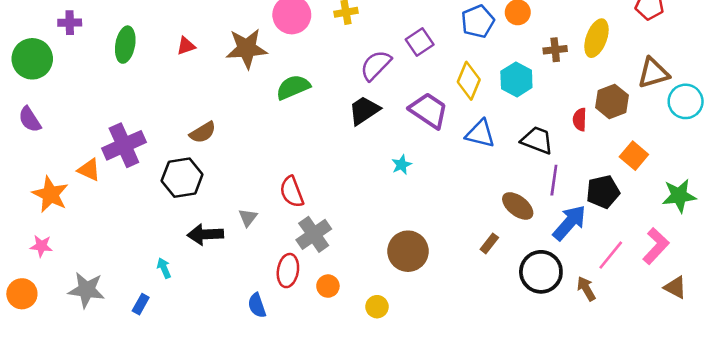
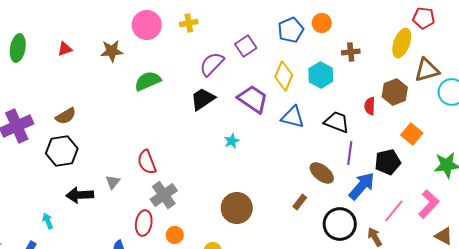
yellow ellipse: (596, 38) -> (402, 43), moved
brown star: (247, 48) -> (112, 51), size x0.7
brown semicircle: (203, 132) -> (66, 116), moved

